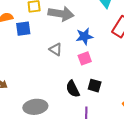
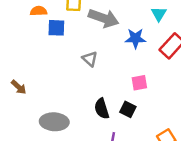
blue star: (84, 36) -> (135, 38), moved
pink square: (85, 58) -> (139, 83), moved

